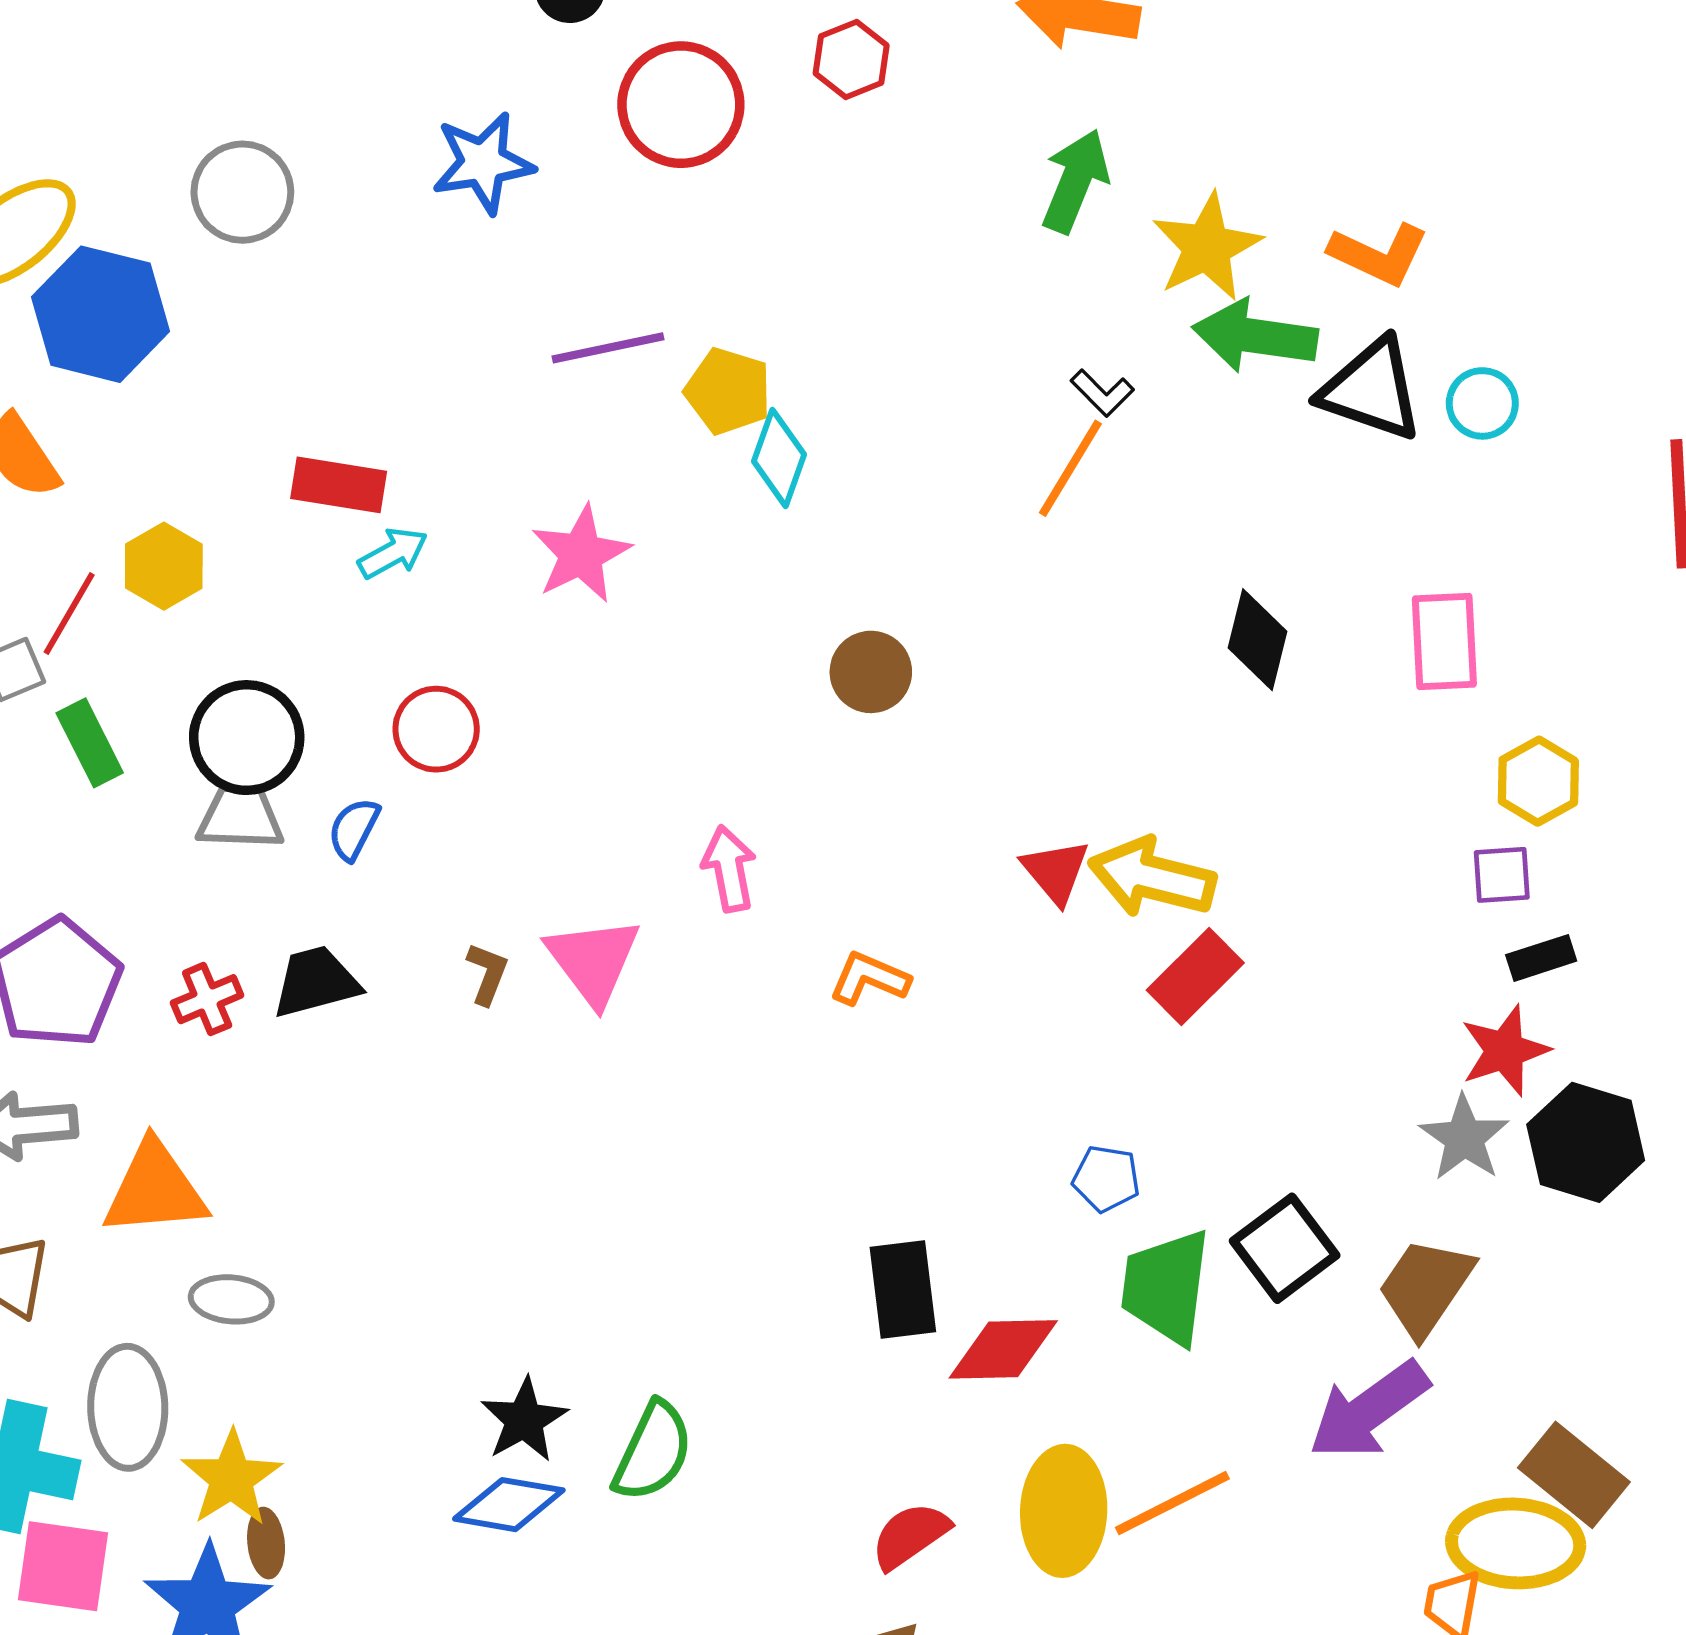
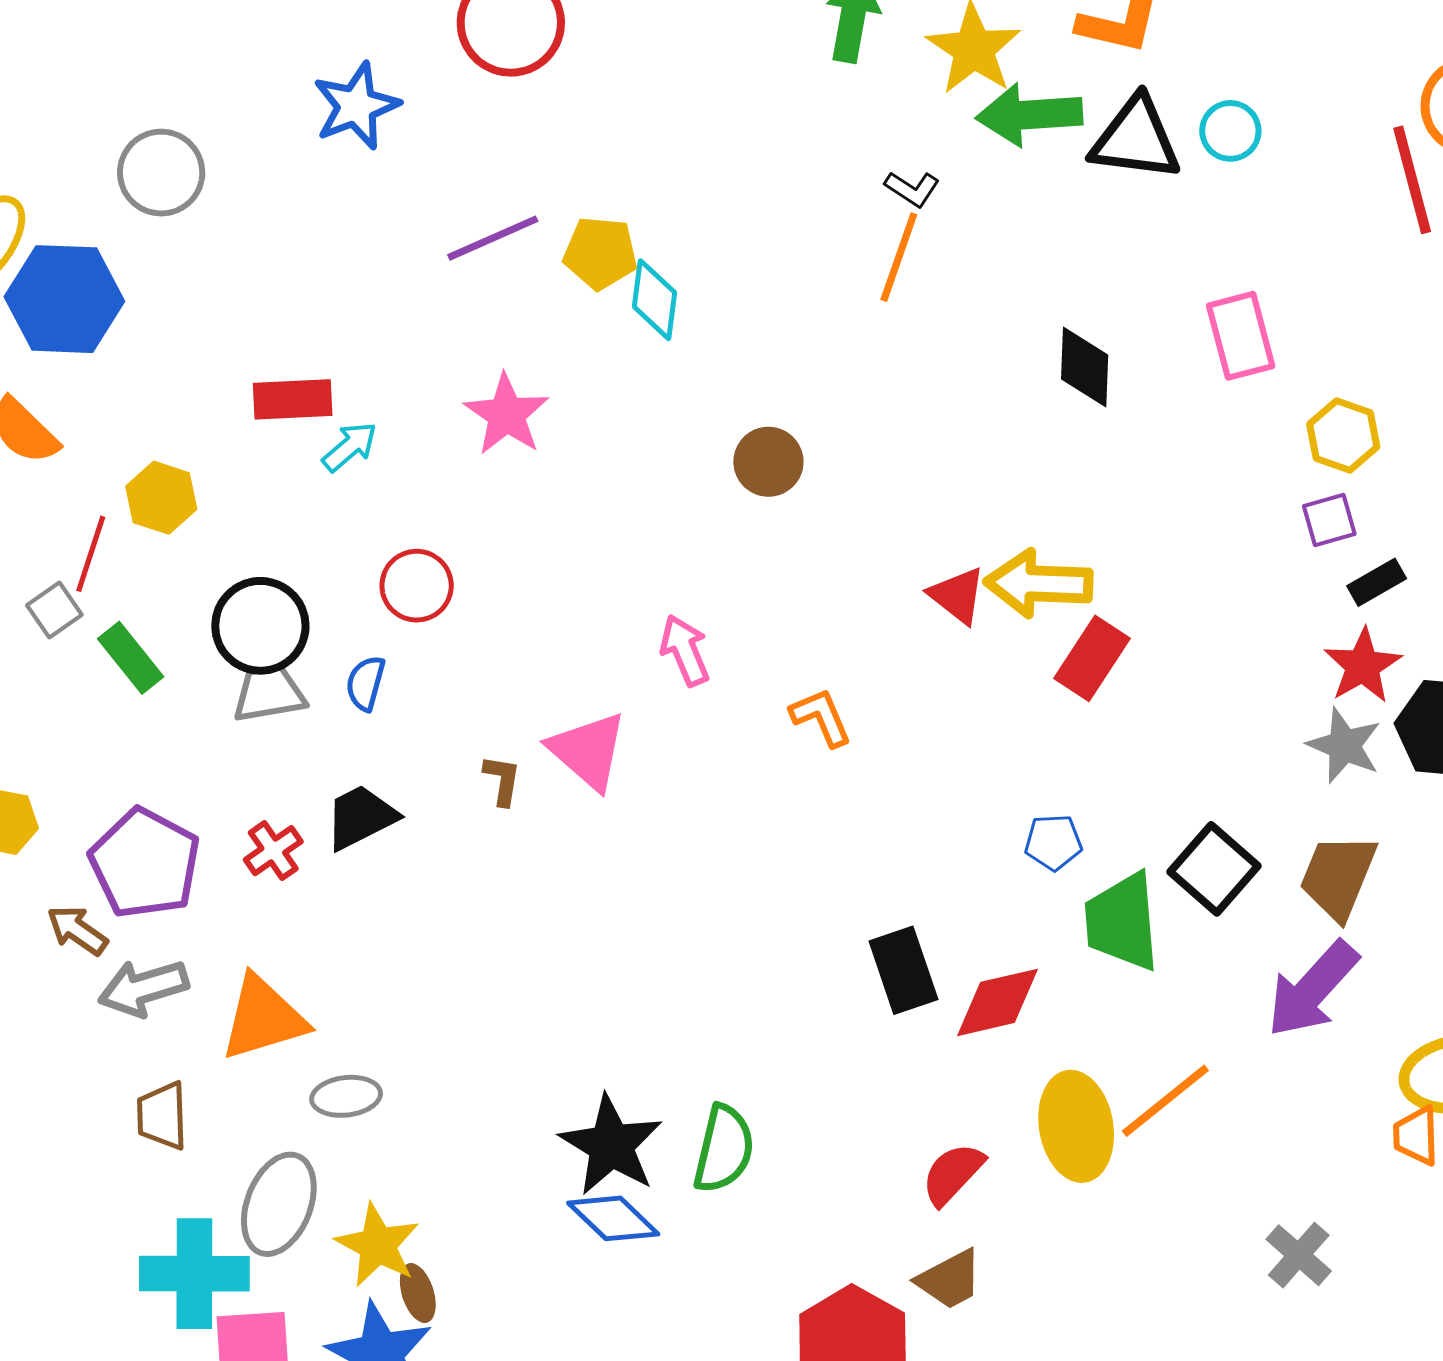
orange L-shape: (869, 979) -> (821, 717), turned 56
gray ellipse: (128, 1407) -> (279, 1204), turned 34
black star: (524, 1420) -> (611, 1145), size x1.4
blue diamond: (509, 1505) -> (613, 1218), turned 46

